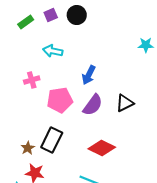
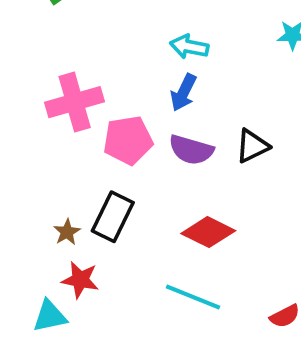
cyan arrow: (53, 51) -> (189, 47), moved
pink cross: (32, 80) -> (75, 102), size x1.8
purple semicircle: (93, 105) -> (191, 150), turned 70

